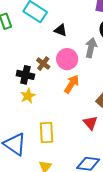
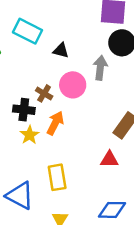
orange arrow: (72, 84) -> (55, 123), moved
red triangle: (90, 123) -> (109, 160), turned -42

